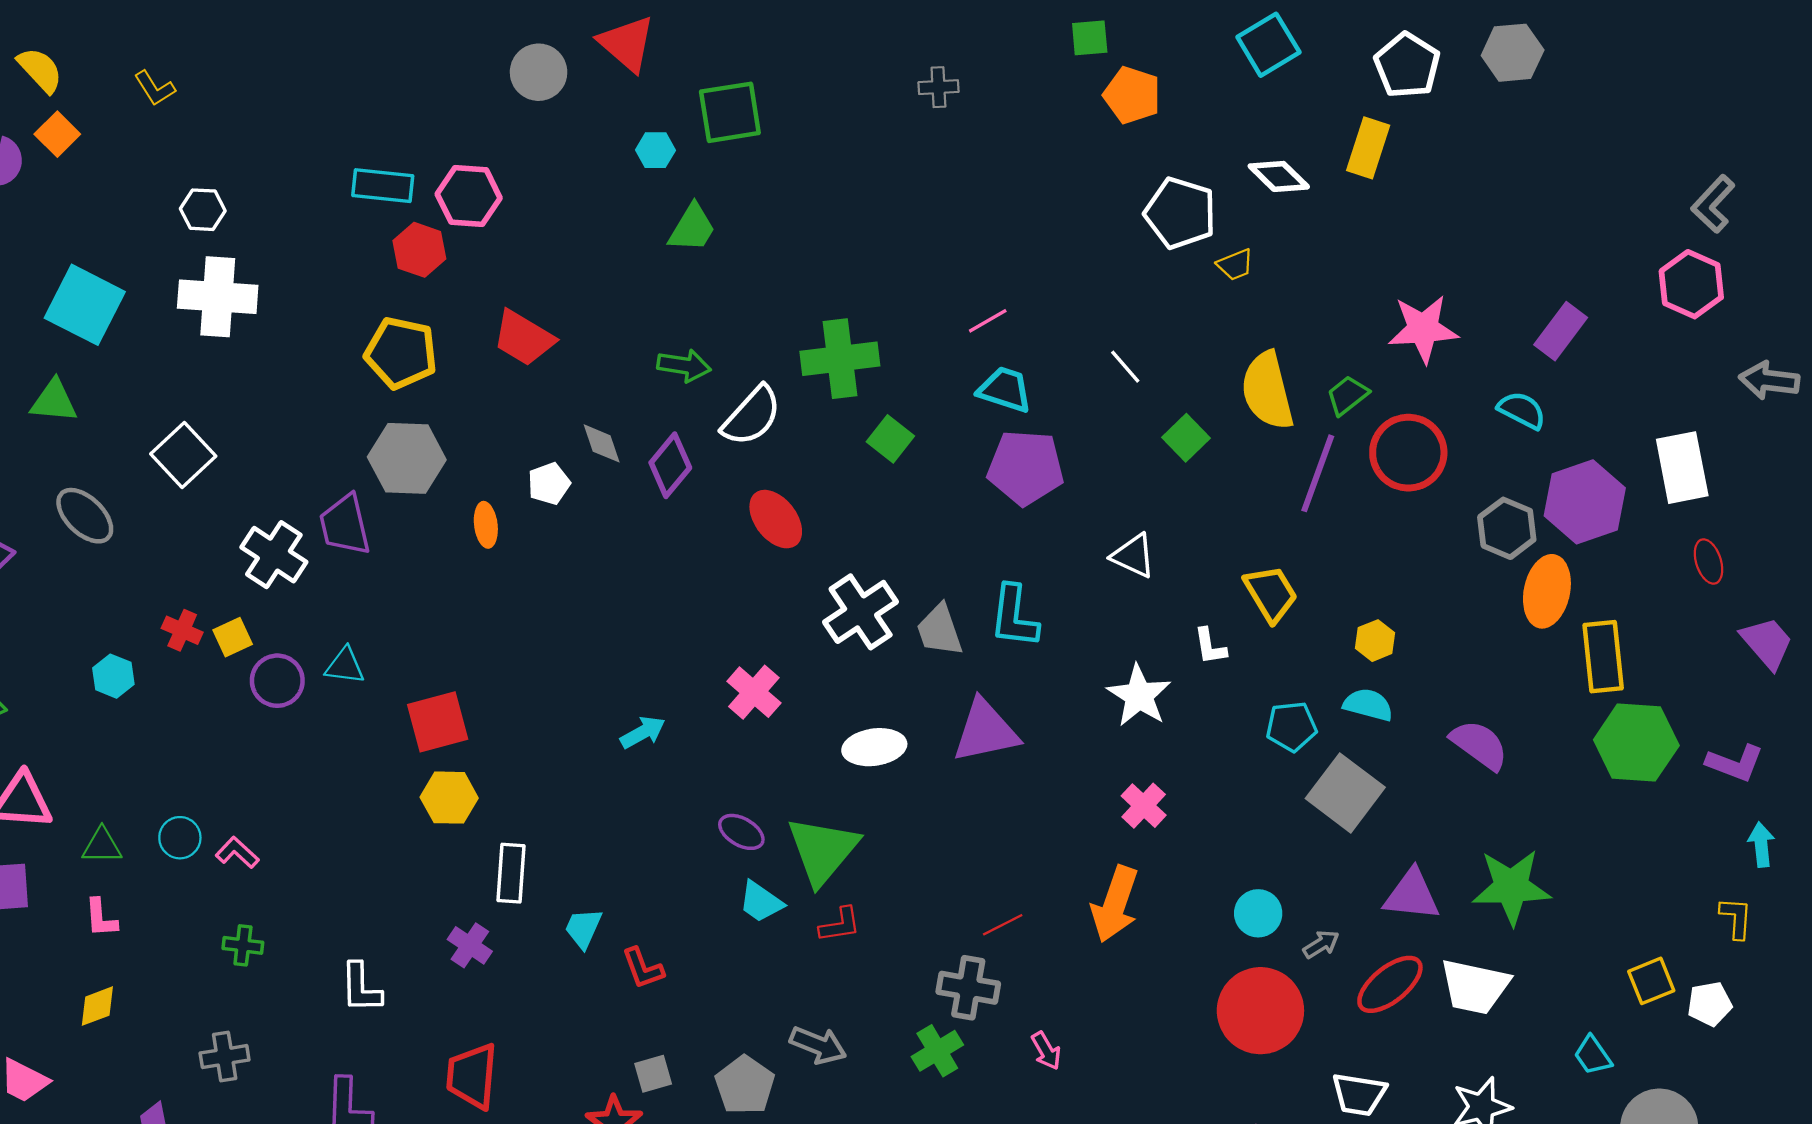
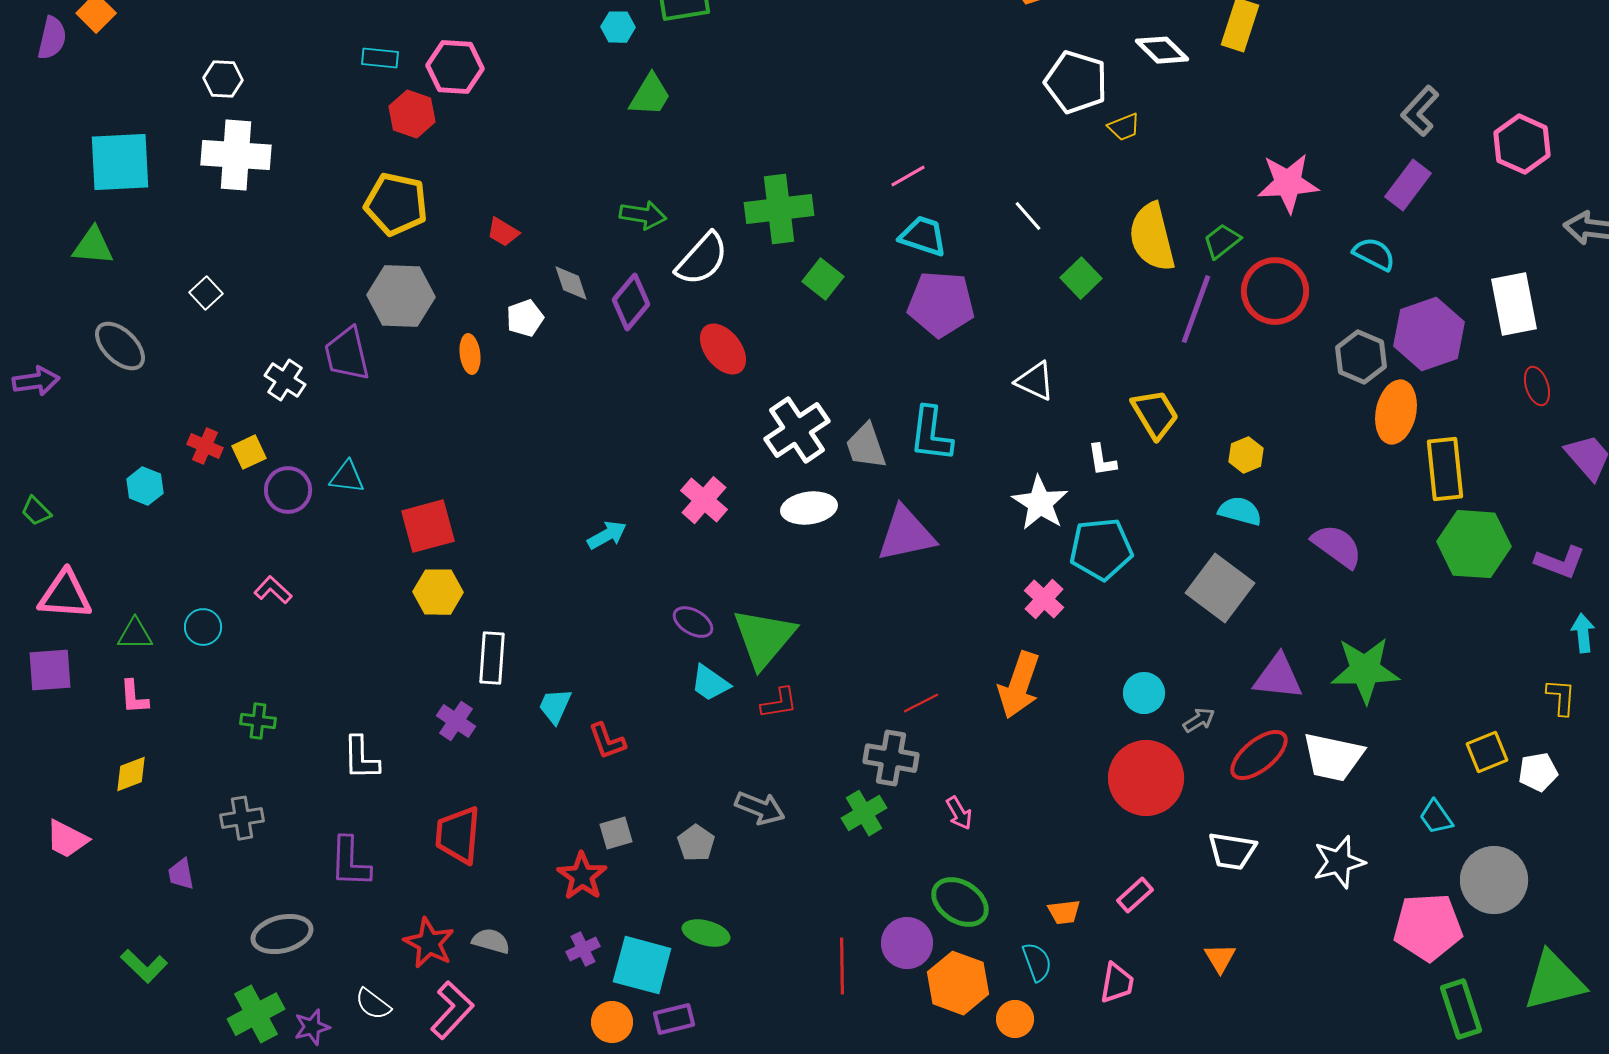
cyan rectangle: (383, 186) -> (380, 58), size x0.7
gray L-shape: (1713, 204) -> (1420, 111), moved
cyan square: (85, 305) -> (120, 162), turned -30
red trapezoid: (524, 338) -> (503, 232), moved, size x0.6
white square: (183, 455) -> (206, 293), size x0.6
white cross: (274, 555) -> (285, 380), size x0.7
cyan pentagon: (1291, 727) -> (1101, 549), moved, size x1.4
white ellipse: (874, 747) -> (809, 508), moved
pink L-shape: (237, 853) -> (273, 590), moved
gray pentagon: (745, 1085) -> (696, 843), size x0.7

